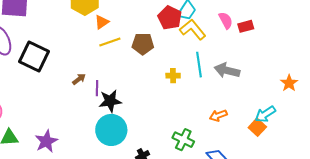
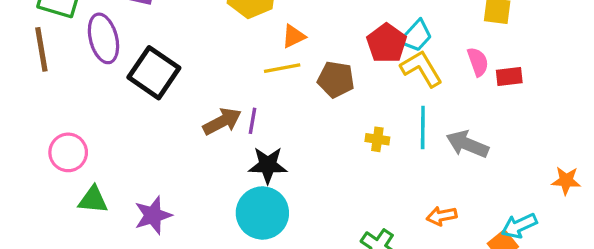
orange triangle: (102, 22) -> (294, 36), moved
brown arrow: (79, 79) -> (222, 121), size x1.6
orange star: (289, 83) -> (566, 181), turned 30
purple line: (97, 88) -> (253, 121), moved

